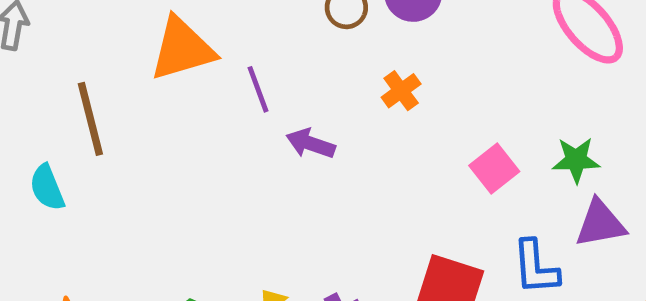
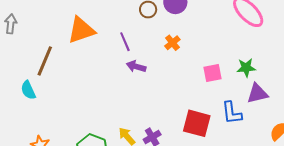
purple line: (258, 89) -> (125, 42), moved
brown line: (90, 119) -> (45, 61), turned 40
pink square: (494, 169) -> (213, 73), turned 30

